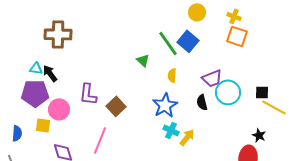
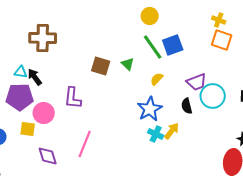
yellow circle: (197, 12) -> (150, 16), moved
blue square: (188, 41) -> (173, 45), turned 30
yellow semicircle: (172, 75) -> (157, 79), turned 40
brown square: (116, 106) -> (101, 66), moved, turned -30
yellow arrow: (187, 137) -> (172, 131), moved

